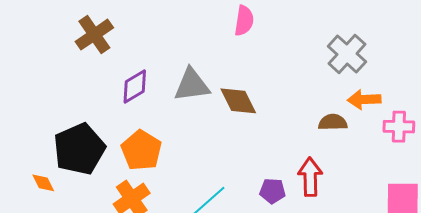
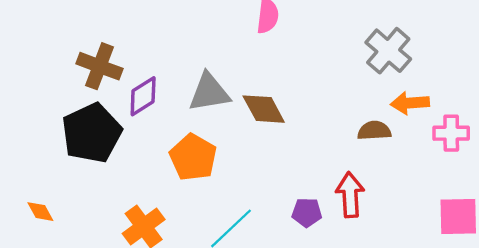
brown cross: (94, 35) -> (99, 66), moved, turned -33
black pentagon: (79, 149) -> (92, 133), moved
orange pentagon: (141, 150) -> (193, 157), moved

